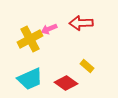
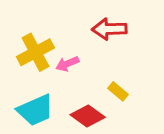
pink arrow: (49, 29) -> (67, 64), moved

